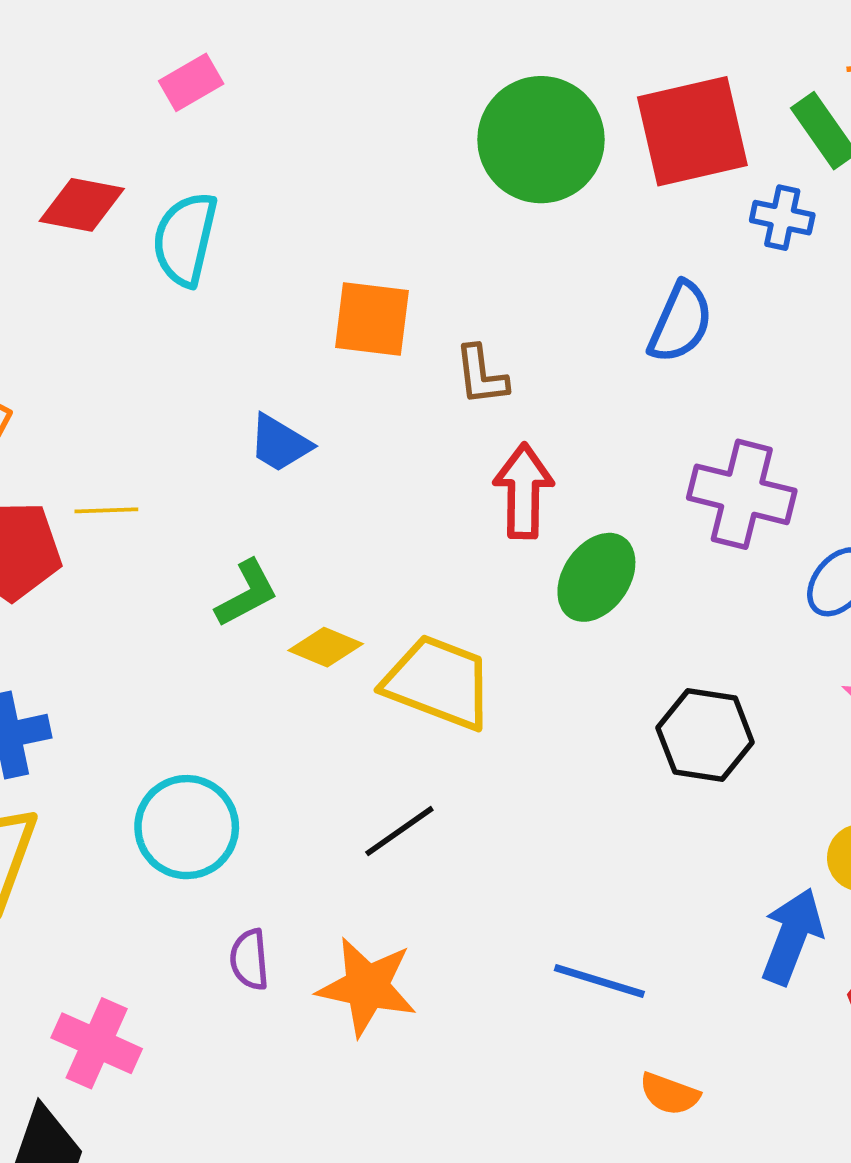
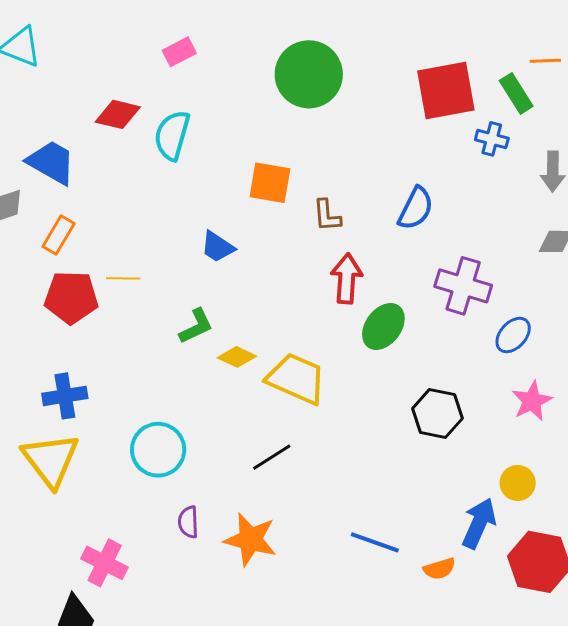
green circle: (541, 140) -> (309, 74), moved
blue semicircle: (680, 322) -> (416, 208), moved
orange semicircle: (669, 1094) -> (439, 569), moved, turned -40

